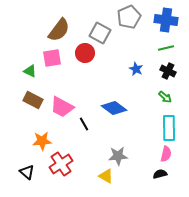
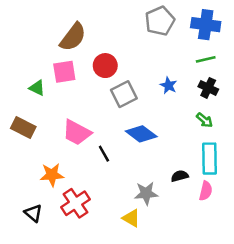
gray square: (100, 33) -> (124, 94), moved, turned 35
brown rectangle: (33, 100) -> (23, 128), moved
black semicircle: (160, 174) -> (180, 176), moved

